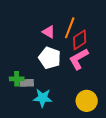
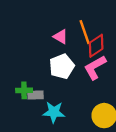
orange line: (70, 28) -> (85, 32), turned -40
white pentagon: (50, 58) -> (62, 66), turned 30

